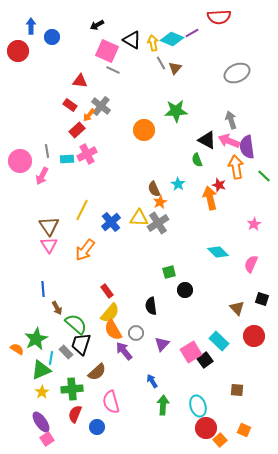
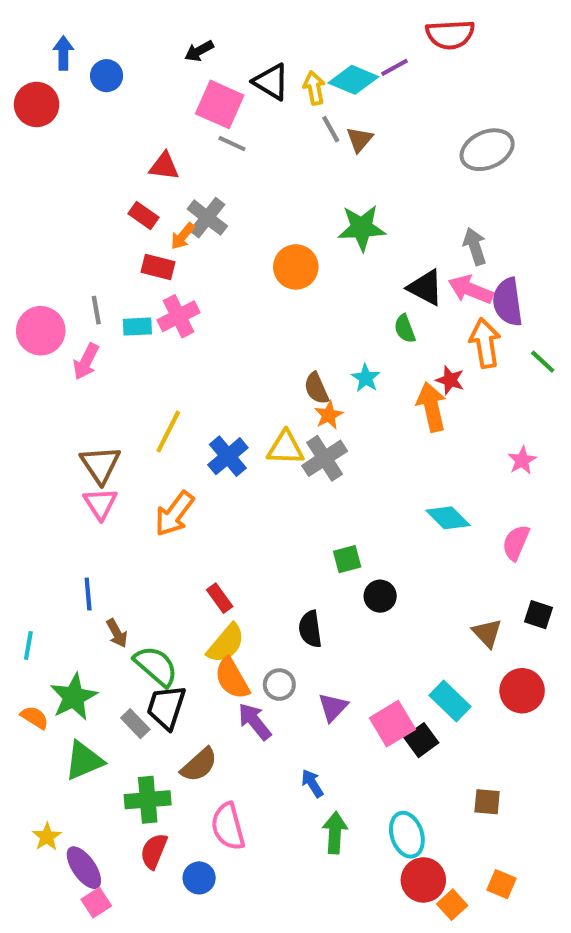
red rectangle: (77, 130) -> (158, 267), turned 56
cyan line: (51, 358) -> (28, 645), moved
yellow star: (42, 392) -> (47, 837), moved

